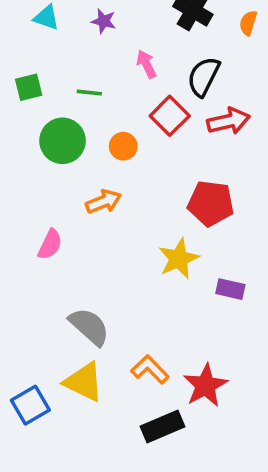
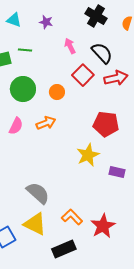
black semicircle: (204, 77) -> (102, 53), turned 110
green line: (89, 93) -> (25, 50), moved
pink semicircle: (50, 244) -> (16, 126), moved
black rectangle: (163, 427) -> (64, 249), moved

